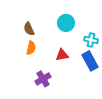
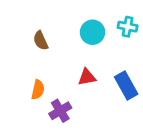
cyan cross: (91, 40) -> (128, 27), moved
orange semicircle: (31, 48) -> (38, 90), moved

